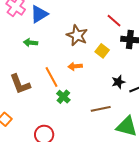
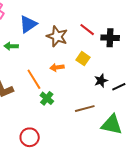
blue triangle: (39, 14) -> (28, 24), moved
red line: (114, 21) -> (87, 30), moved
yellow square: (102, 51) -> (83, 59), moved

